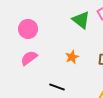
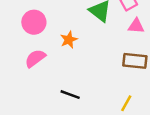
orange star: (72, 57) -> (69, 40), moved

